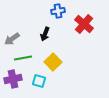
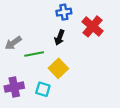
black arrow: (45, 34) -> (59, 37), moved
green line: (23, 58) -> (34, 54), moved

